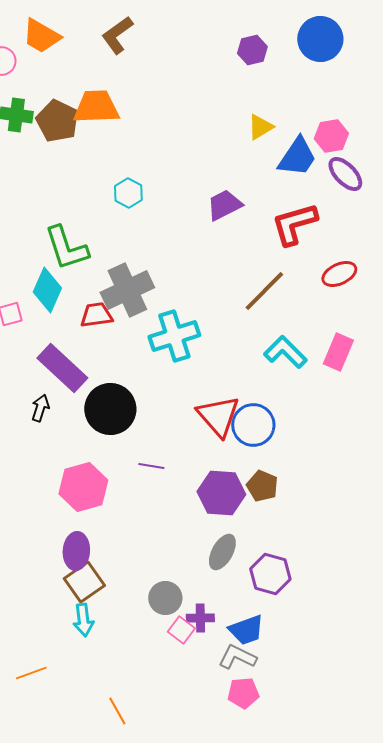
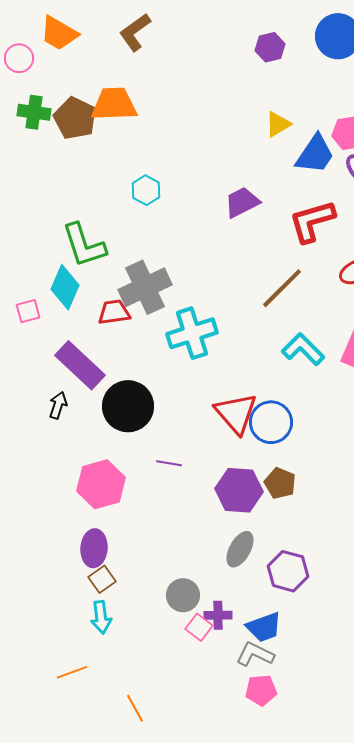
brown square: (84, 582) -> (102, 579), size x0.7
orange line: (31, 673) -> (72, 672), moved

